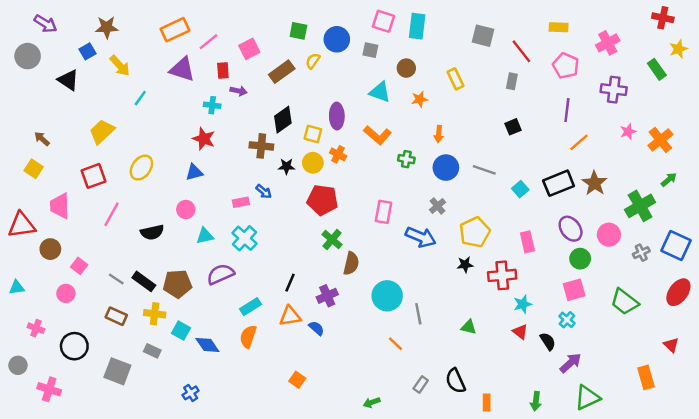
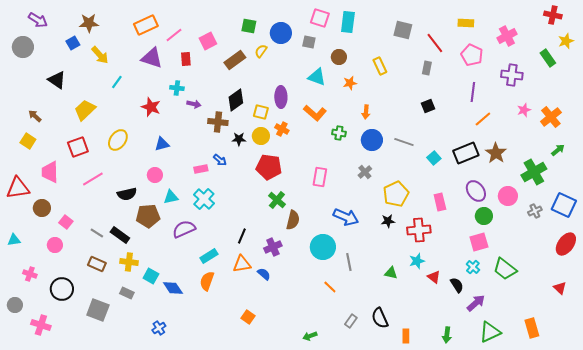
black triangle: (68, 80) -> (57, 80), moved
purple arrow: (239, 91) -> (194, 104), moved
red star: (204, 139) -> (151, 107), moved
pink line: (111, 214) -> (93, 179), turned 30
blue arrow: (421, 237) -> (346, 217), moved
brown pentagon: (177, 284) -> (148, 216), moved
green trapezoid: (624, 302) -> (505, 269), moved
cyan star: (523, 304) -> (417, 261), moved
orange rectangle: (646, 377) -> (532, 328), moved

